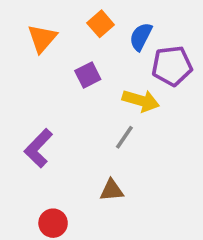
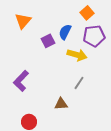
orange square: (101, 24) -> (87, 13), moved
blue semicircle: (141, 37) -> (65, 32), moved
gray line: (124, 137) -> (79, 83), moved

